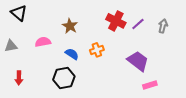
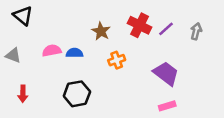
brown star: (70, 26) -> (101, 31), moved
gray triangle: (11, 46) -> (13, 55), turned 32
blue semicircle: (72, 54) -> (75, 53), moved, turned -32
pink rectangle: (150, 85) -> (167, 106), moved

